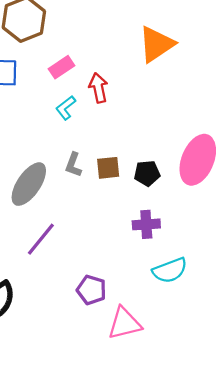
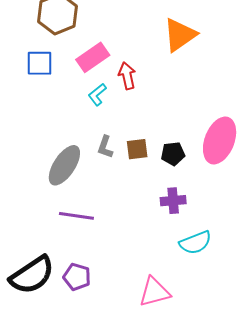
pink rectangle: (61, 67) -> (93, 57), size x1.4
purple line: (41, 239) -> (76, 216), turned 60
purple pentagon: (91, 290) -> (77, 277), moved

